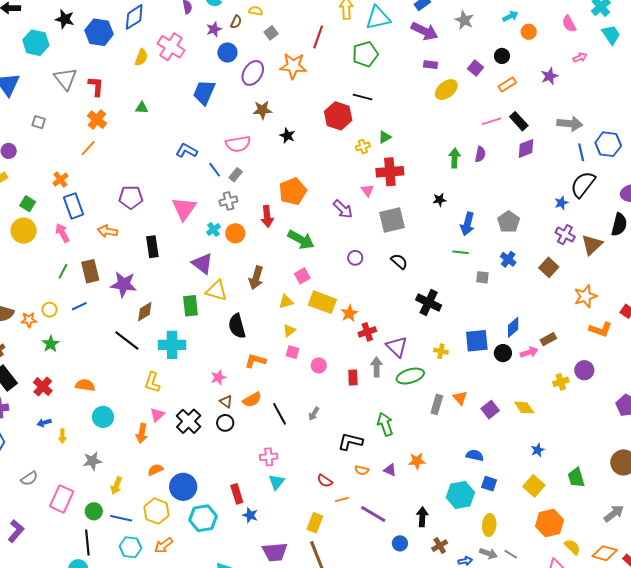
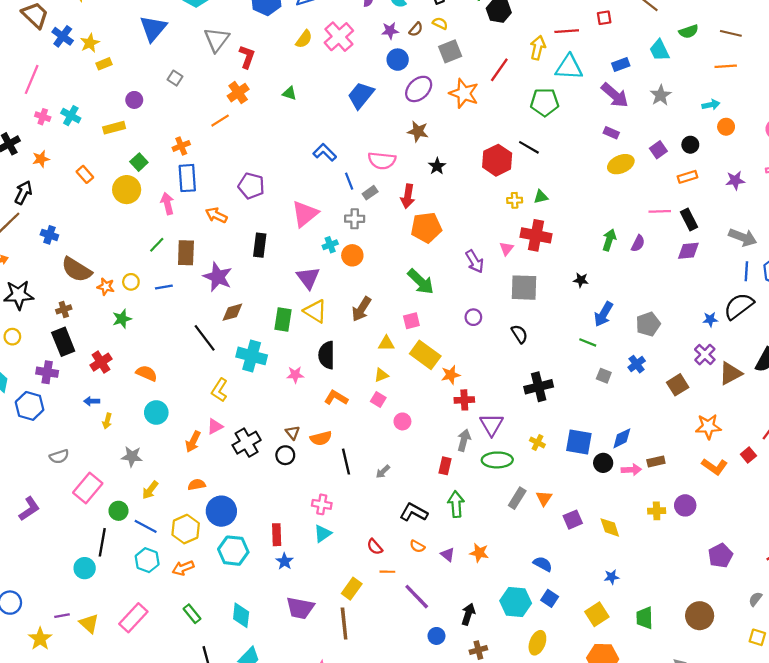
gray square: (271, 33) -> (450, 51), size x1.5
red arrow: (267, 216) -> (408, 196), moved
black cross: (429, 303) -> (539, 387), turned 35
pink star: (218, 377) -> (295, 375), moved
red rectangle: (353, 378) -> (445, 466), moved

